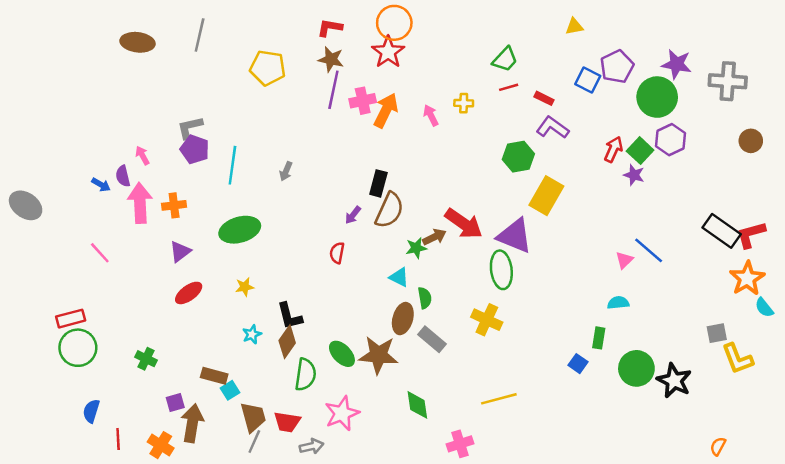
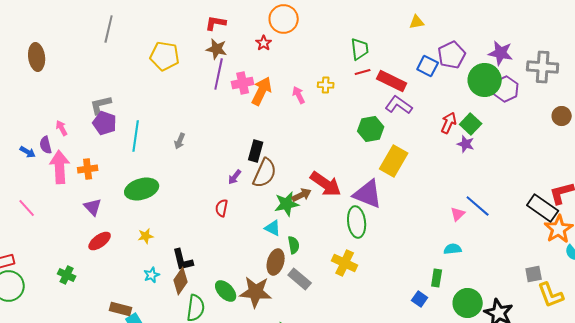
orange circle: (394, 23) -> (284, 19), moved
brown ellipse: (138, 42) -> (37, 57), moved, turned 76
red star: (388, 52) -> (264, 43), size x0.6
green trapezoid: (505, 59) -> (360, 49), turned -50
red rectangle: (544, 98) -> (392, 81), size x1.8
purple hexagon: (671, 140) -> (506, 89), moved
black rectangle: (722, 231) -> (543, 208), moved
green star: (416, 248) -> (287, 204), size x1.4
purple triangle: (180, 252) -> (93, 207), turned -36
green cross: (146, 359) -> (67, 275), moved

